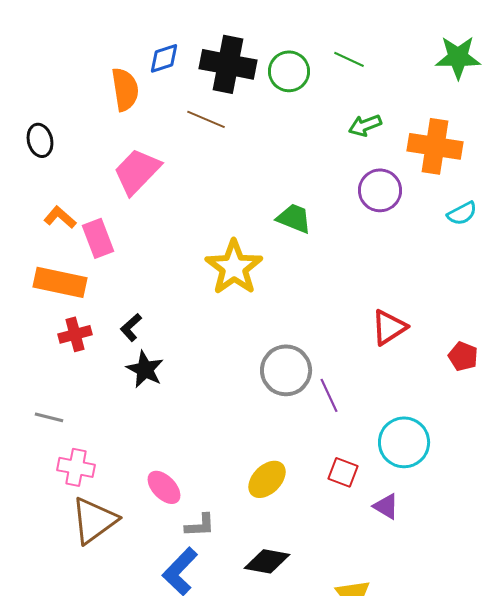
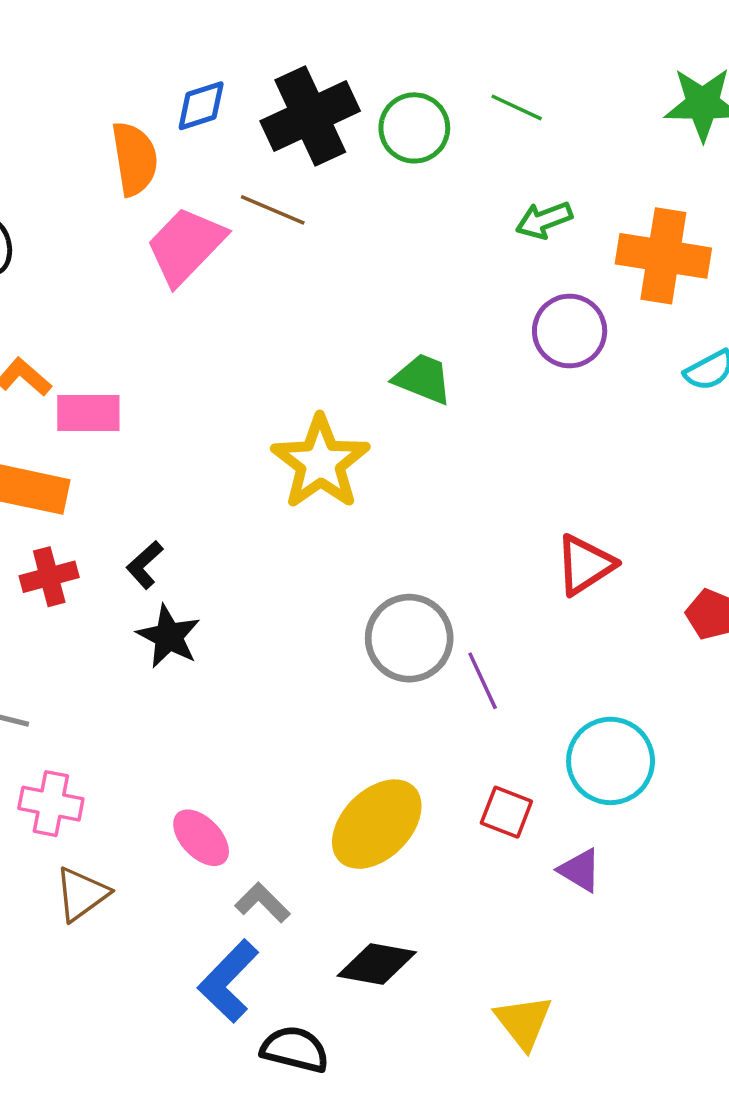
black cross: (228, 64) -> (310, 116), turned -36
pink trapezoid: (137, 171) -> (186, 246), moved
pink rectangle: (98, 238) -> (88, 413), turned -69
yellow ellipse: (267, 479) -> (377, 824), size x1.4
brown triangle: (94, 520) -> (82, 894), size x0.7
gray L-shape: (200, 525) -> (262, 903), turned -132

